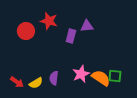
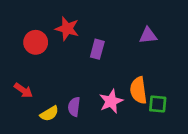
purple triangle: (87, 26) -> (148, 35), moved
orange semicircle: (101, 78) -> (138, 90), moved, turned -132
red arrow: (17, 82) -> (23, 90), moved

